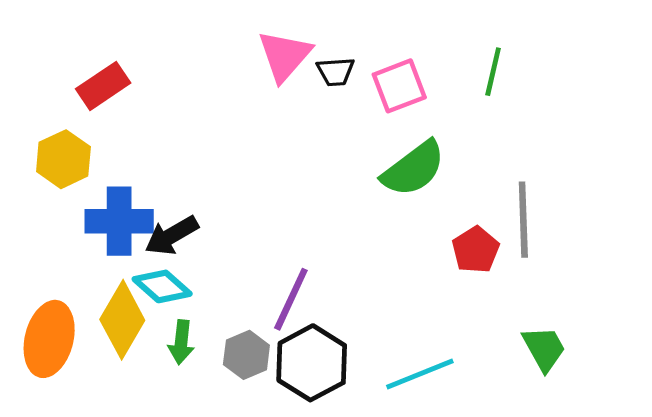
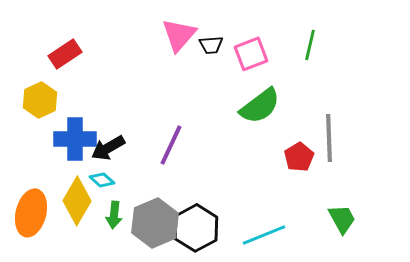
cyan diamond: (162, 286) -> (102, 180), size x0.7
purple line: (291, 299) -> (171, 145), moved
gray hexagon: (246, 355) -> (155, 223), size x1.6

